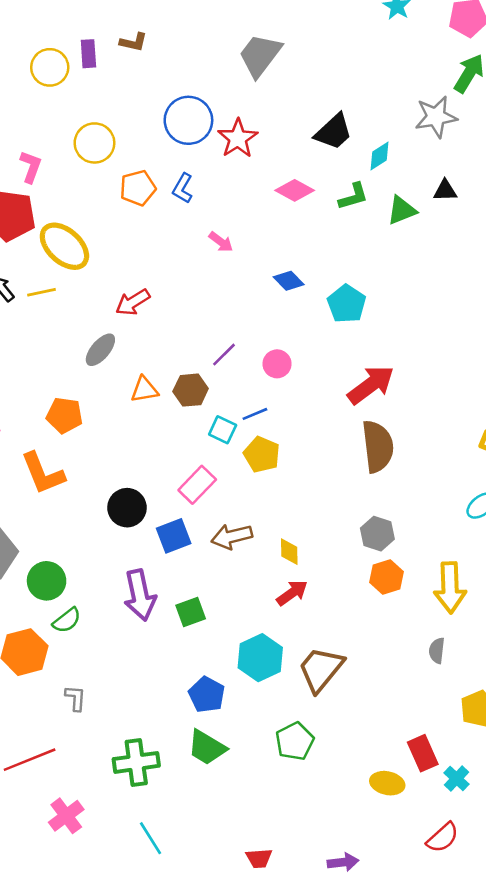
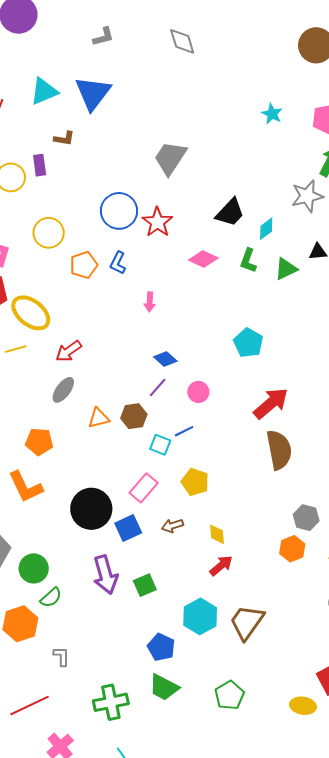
brown L-shape: (133, 42) -> (64, 139), moved
green L-shape: (353, 196) -> (248, 261), turned 130
pink arrow: (221, 242) -> (150, 302), turned 60
blue diamond: (289, 281) -> (165, 359), moved
red arrow: (133, 302) -> (69, 351), moved
yellow pentagon: (262, 454) -> (195, 482), moved
black circle: (127, 508) -> (91, 509), size x1.4
gray hexagon: (377, 534) -> (306, 518), moved
brown arrow: (232, 537) -> (172, 526), size x0.7
green pentagon: (295, 741) -> (229, 695), moved

